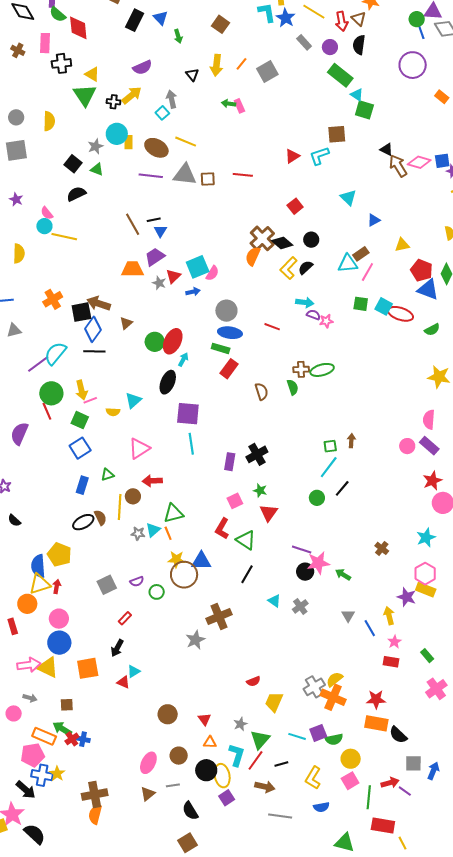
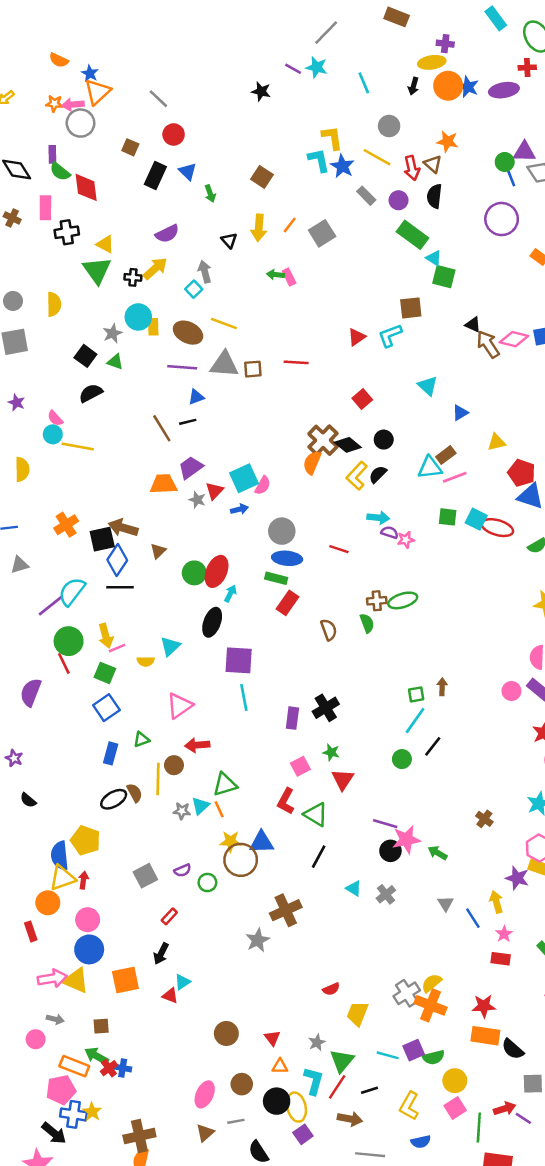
blue triangle: (160, 231) -> (196, 397), moved, turned 40
pink line: (367, 272) -> (455, 477), turned 42

